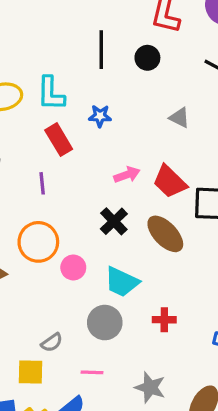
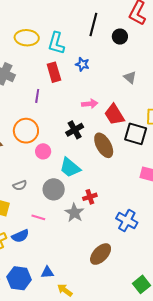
red cross: (164, 320) -> (90, 197), turned -32
gray semicircle: (52, 342) -> (20, 185), moved
gray star: (150, 387) -> (74, 213), moved

